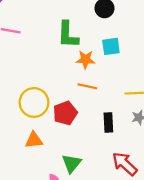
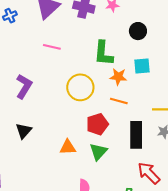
yellow circle: (34, 102) -> (80, 87), moved
black rectangle: (108, 123) -> (136, 135), size x1.5
green triangle: (72, 163) -> (98, 152), moved

